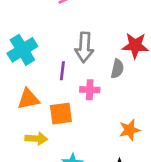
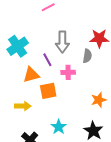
purple line: (62, 71) -> (47, 60), turned -32
orange triangle: (28, 99) -> (31, 75), moved
yellow arrow: (36, 139) -> (23, 106), moved

